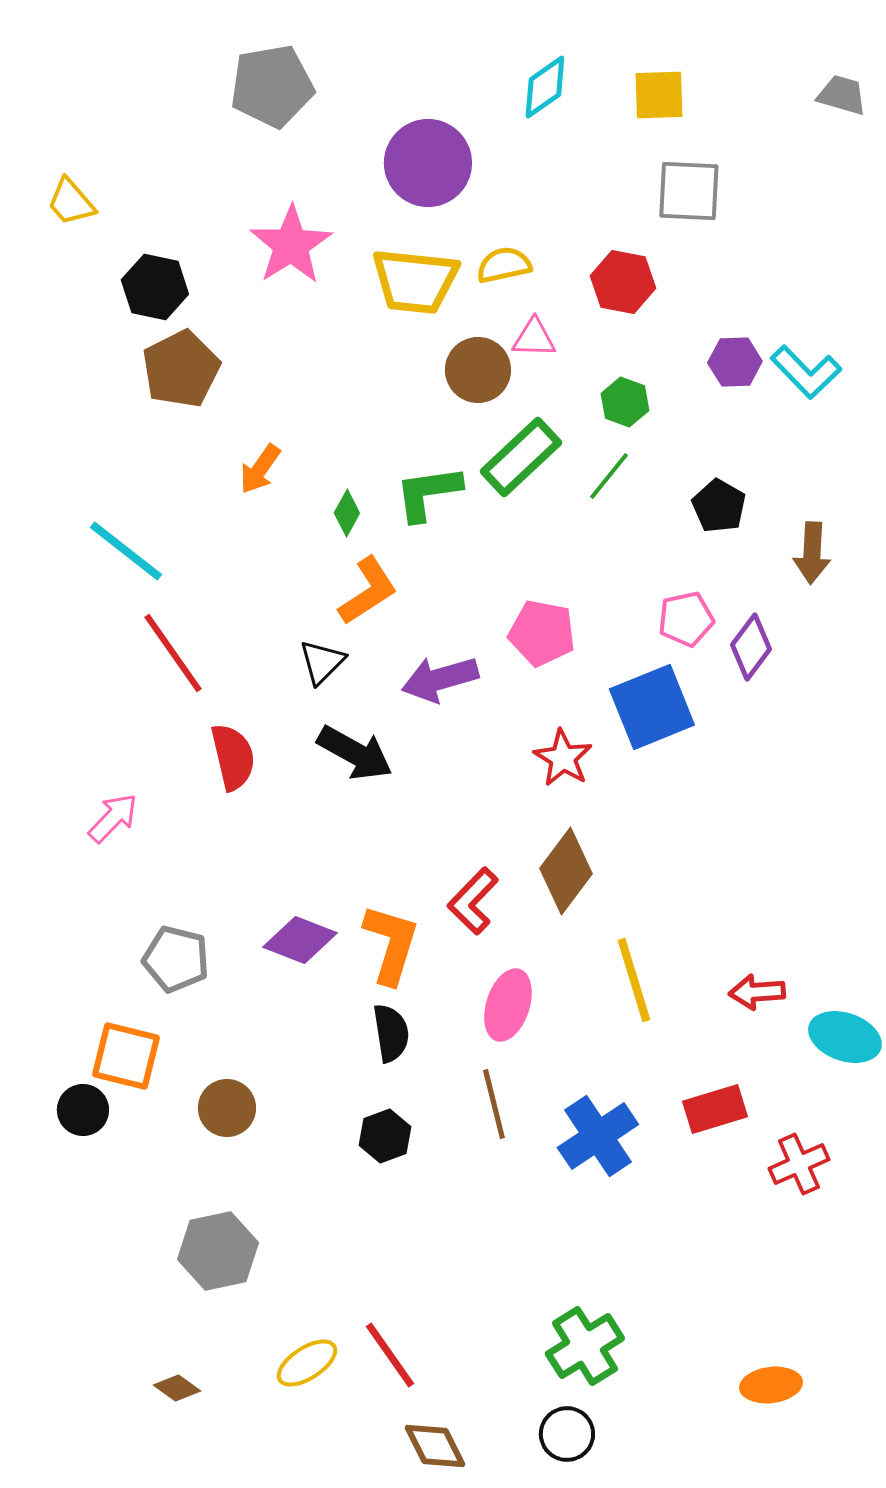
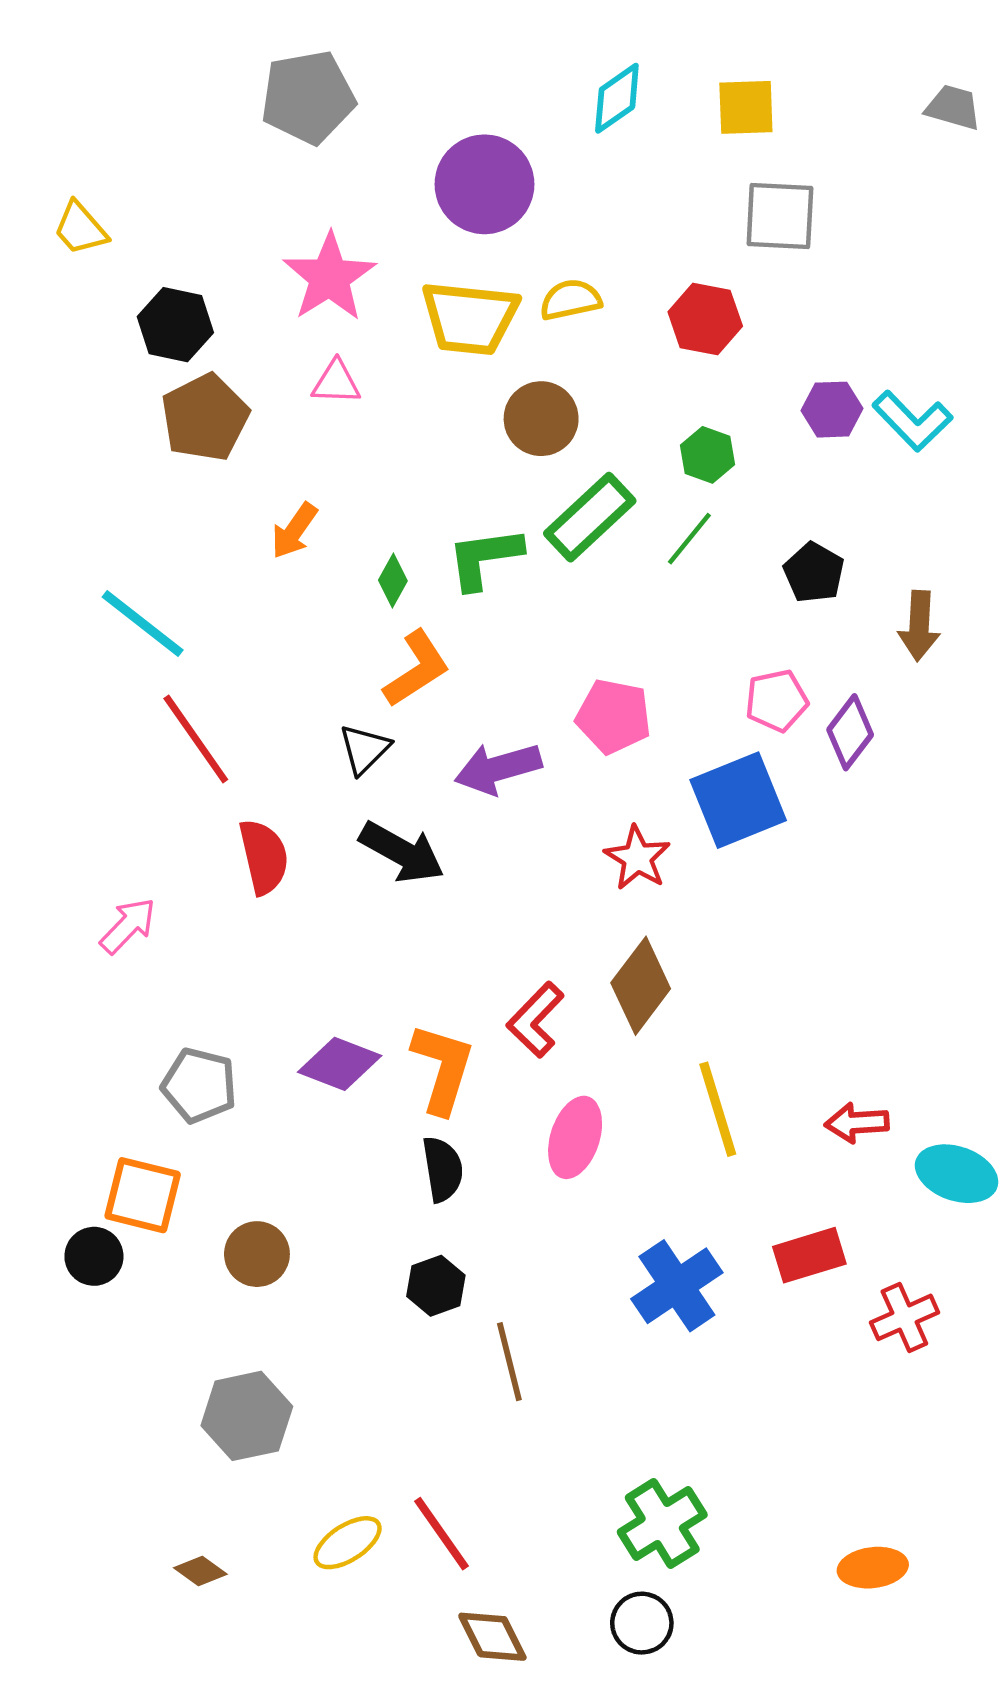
pink triangle: (534, 338) -> (336, 382), moved
brown line: (494, 1104) -> (509, 1362), moved

